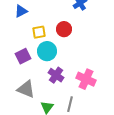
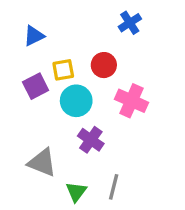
purple square: (23, 56) -> (36, 86), moved
pink cross: (86, 79) -> (131, 101), moved

